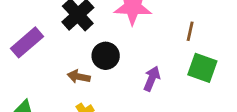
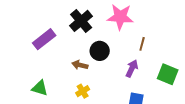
brown line: (190, 31) -> (142, 44), moved
green square: (202, 68) -> (168, 74), moved

